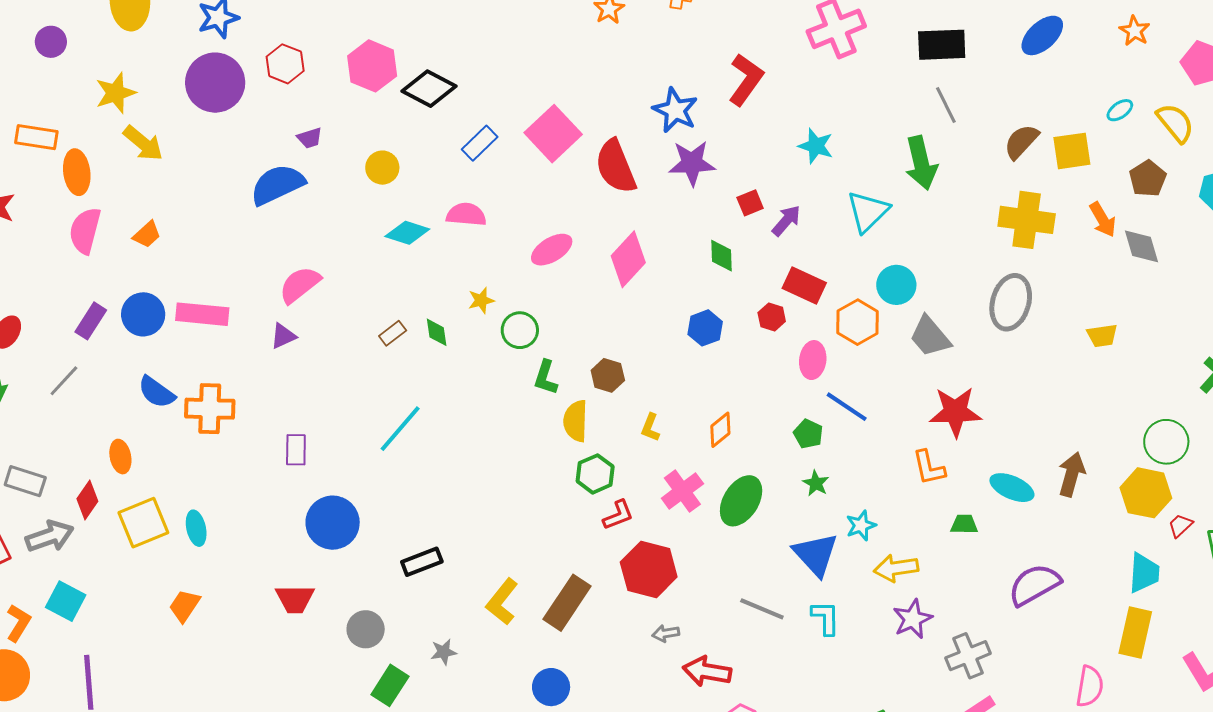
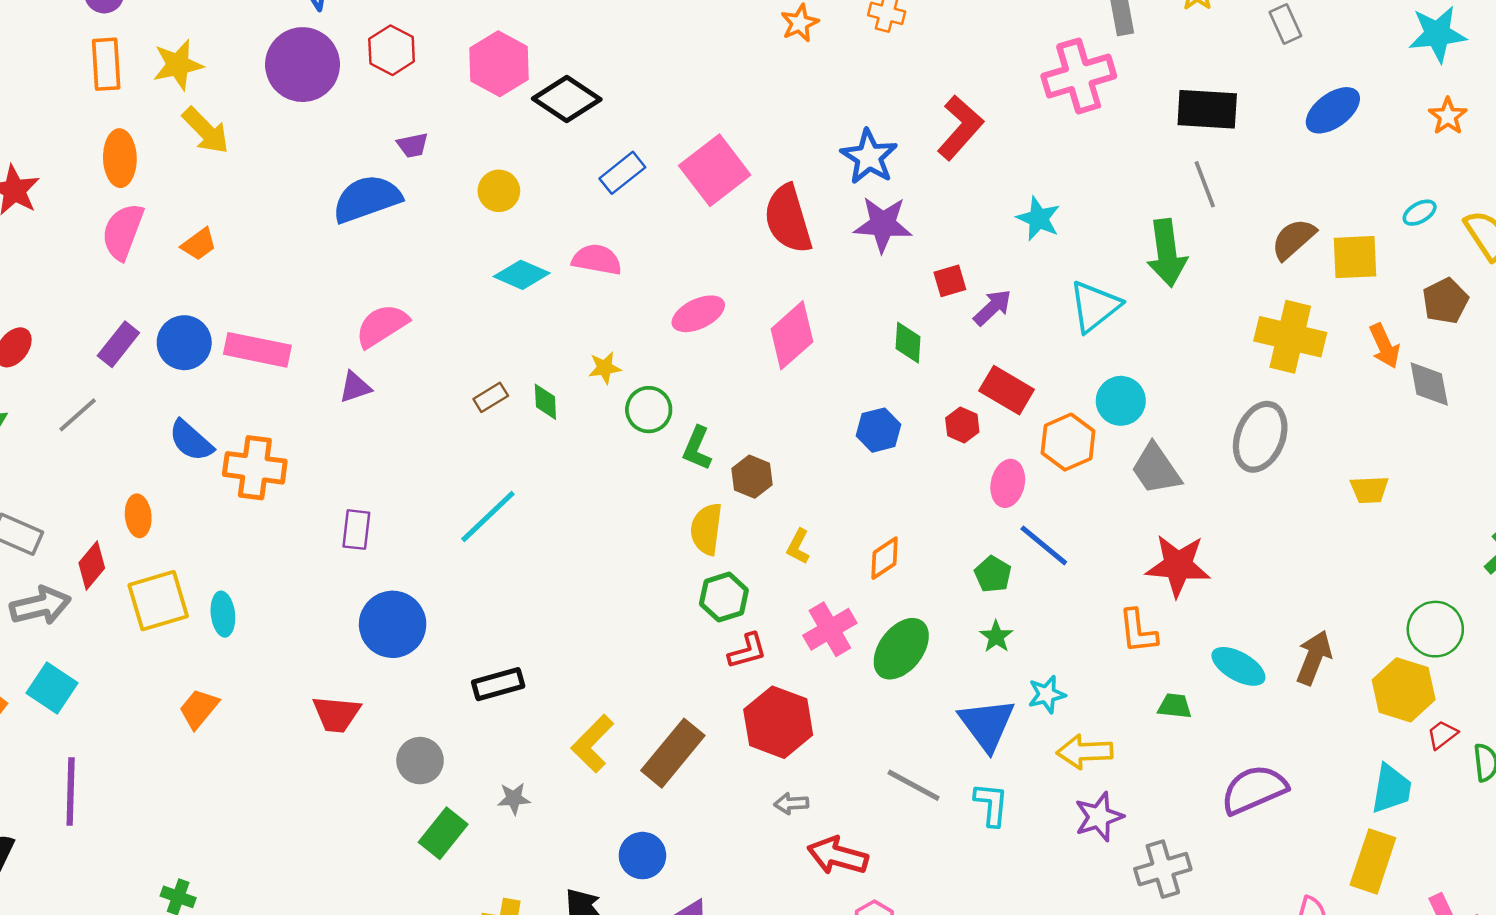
orange rectangle: (36, 137) -> (106, 64), moved, turned 72
green L-shape: (546, 377) -> (697, 448), moved

